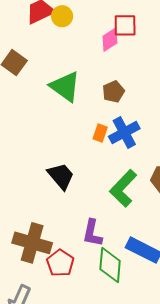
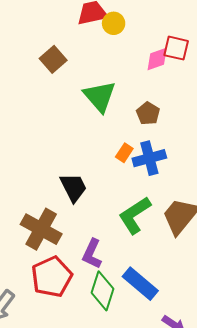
brown pentagon: (113, 92) -> (148, 113), turned -30
brown cross: (32, 243) -> (41, 229), moved
red pentagon: (60, 263) -> (52, 277), size x1.4

